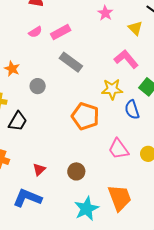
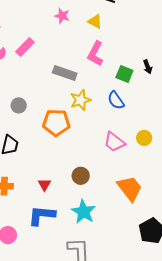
pink L-shape: (126, 59) -> (95, 54), turned -95
gray rectangle: (71, 62) -> (65, 73), moved
yellow star: (112, 89) -> (81, 100), moved
orange pentagon: (85, 116) -> (56, 123), moved
cyan star: (86, 209) -> (83, 212), moved

